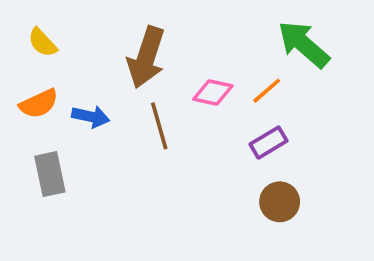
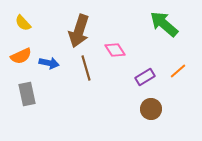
orange line: (267, 91) -> (178, 71), moved
pink diamond: (213, 93) -> (115, 50), turned 45

